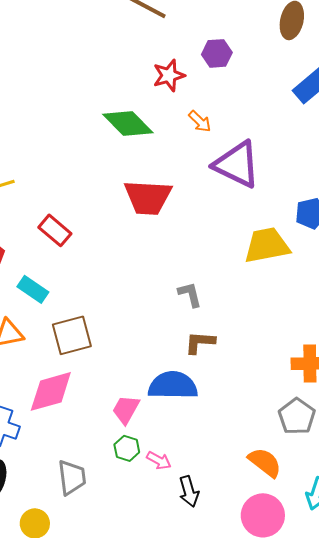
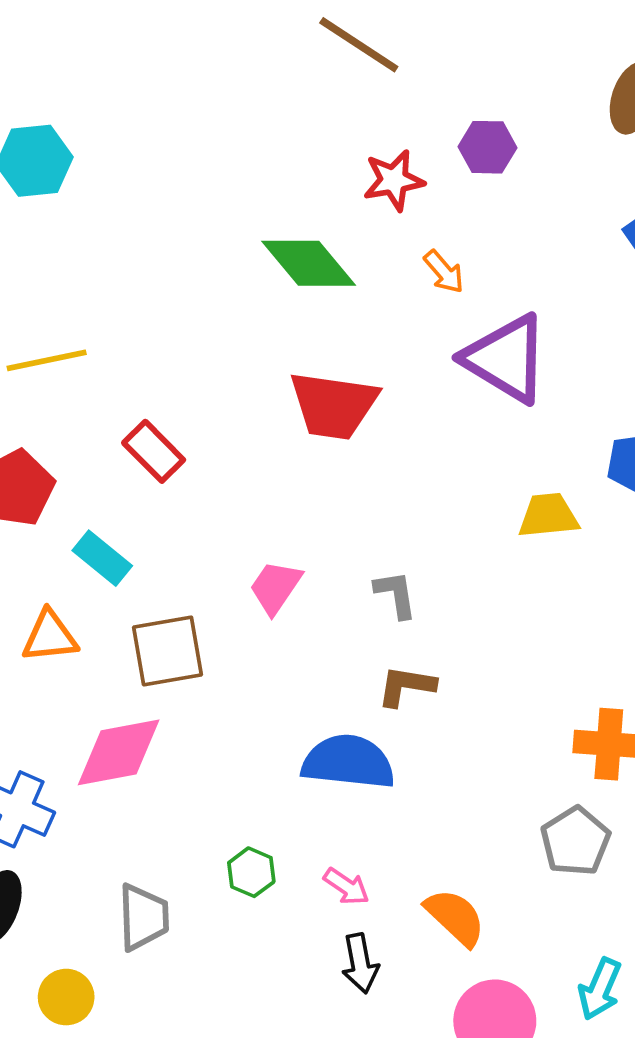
yellow trapezoid: (267, 245) -> (548, 516), size x0.7
pink trapezoid: (126, 409) -> (275, 587), moved
pink arrow: (159, 460) -> (346, 886), moved
orange semicircle: (265, 462) -> (455, 917), moved

